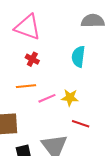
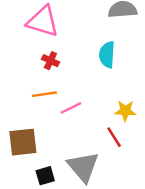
yellow star: (70, 98) -> (125, 111), moved
red line: (81, 124) -> (114, 137), turned 42

